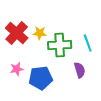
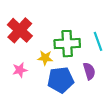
yellow star: (40, 33) -> (45, 58), moved
blue pentagon: (41, 78) -> (61, 80), moved

